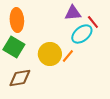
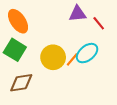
orange ellipse: (17, 20) -> (18, 21), turned -30
cyan ellipse: (82, 34) -> (87, 53), moved

